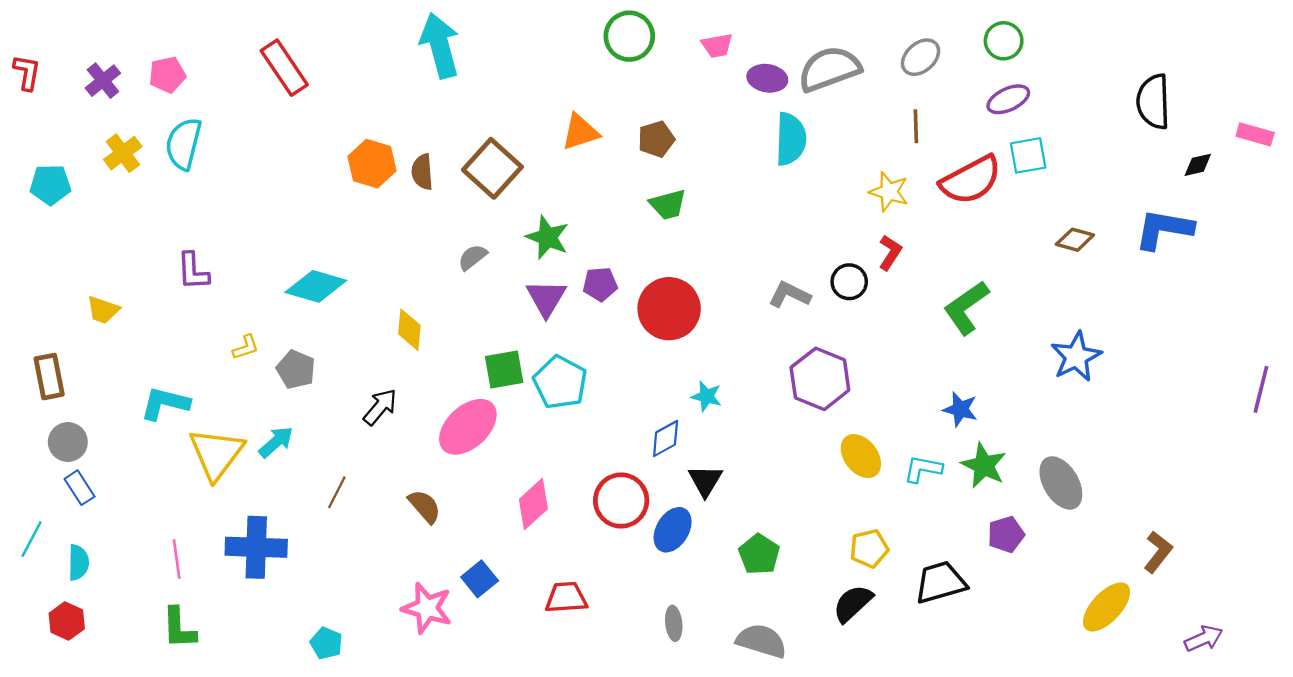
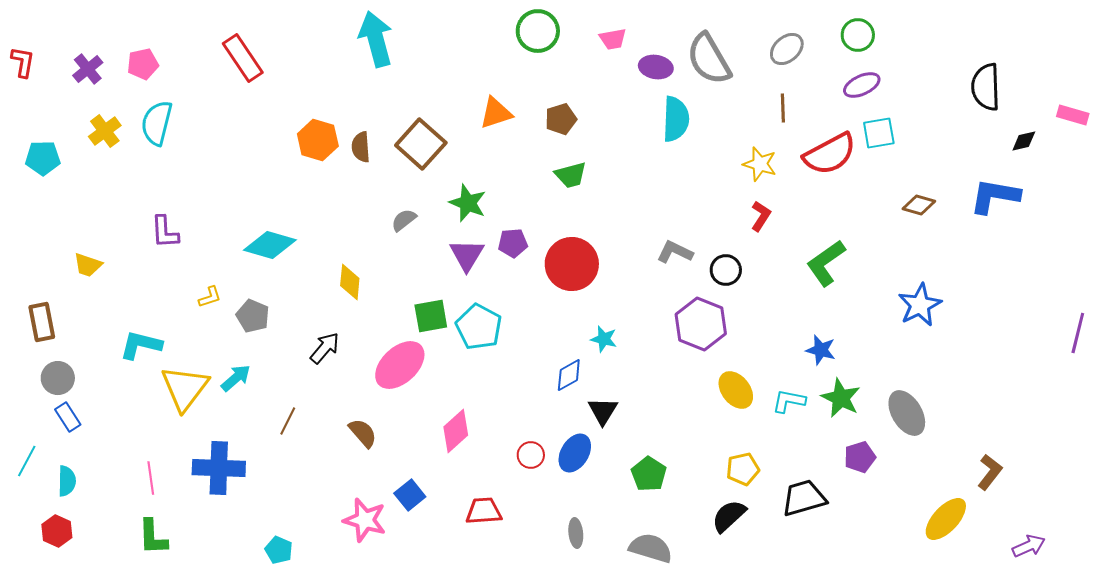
gray semicircle: (829, 69) -> (709, 59), turned -100
black circle: (849, 282) -> (726, 270), moved
red circle: (621, 501) -> (531, 455), moved, size x0.6

